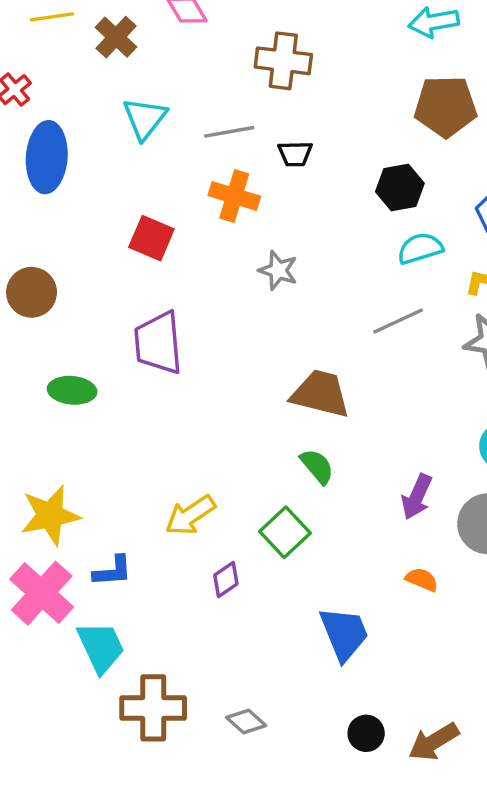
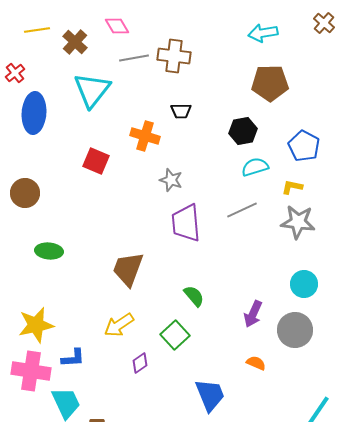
cyan triangle: (145, 118) -> (92, 90), size x1.4
gray line: (229, 132) -> (134, 58), moved
purple trapezoid: (158, 343) -> (186, 223), moved
brown trapezoid: (320, 394) -> (128, 269), moved, turned -84
pink cross: (42, 593) -> (31, 371), turned -33

